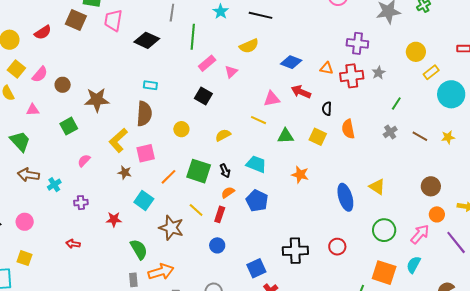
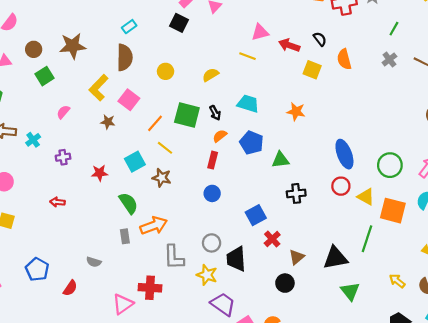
brown circle: (63, 85) -> (34, 49), moved
cyan rectangle: (150, 85) -> (129, 27), turned -40
red arrow: (301, 92) -> (289, 45), moved
black square: (203, 96) -> (179, 23), moved
black semicircle: (327, 109) -> (320, 39), turned 144
green triangle: (286, 136) -> (280, 160), moved
pink square: (146, 153) -> (129, 100), turned -36
yellow triangle: (377, 187) -> (366, 197), moved
blue ellipse: (345, 197) -> (344, 154), moved
cyan square: (144, 201) -> (135, 162), moved, turned 30
yellow line: (196, 210) -> (165, 148), moved
brown star: (171, 228) -> (162, 178), size x0.7
black cross: (295, 251) -> (296, 193), size x0.7

